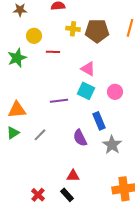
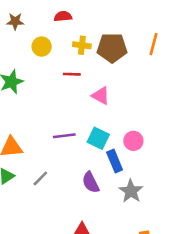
yellow circle: (34, 36) -> (42, 47), moved
red line: (53, 52) -> (72, 74), moved
cyan square: (86, 91) -> (98, 138), moved
pink circle: (115, 92) -> (133, 141), moved

